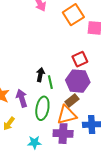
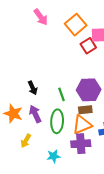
red square: (80, 59) -> (88, 46), moved
black arrow: (40, 75) -> (33, 88), moved, turned 152
brown rectangle: (72, 100) -> (85, 110), turned 40

